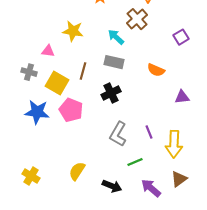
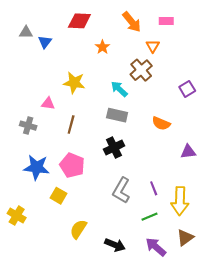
brown line: (83, 71) -> (71, 125), moved
yellow square: (57, 83) -> (59, 196), moved, size x0.7
green line: (135, 162) -> (150, 217), moved
yellow cross: (31, 176) -> (17, 216), moved

